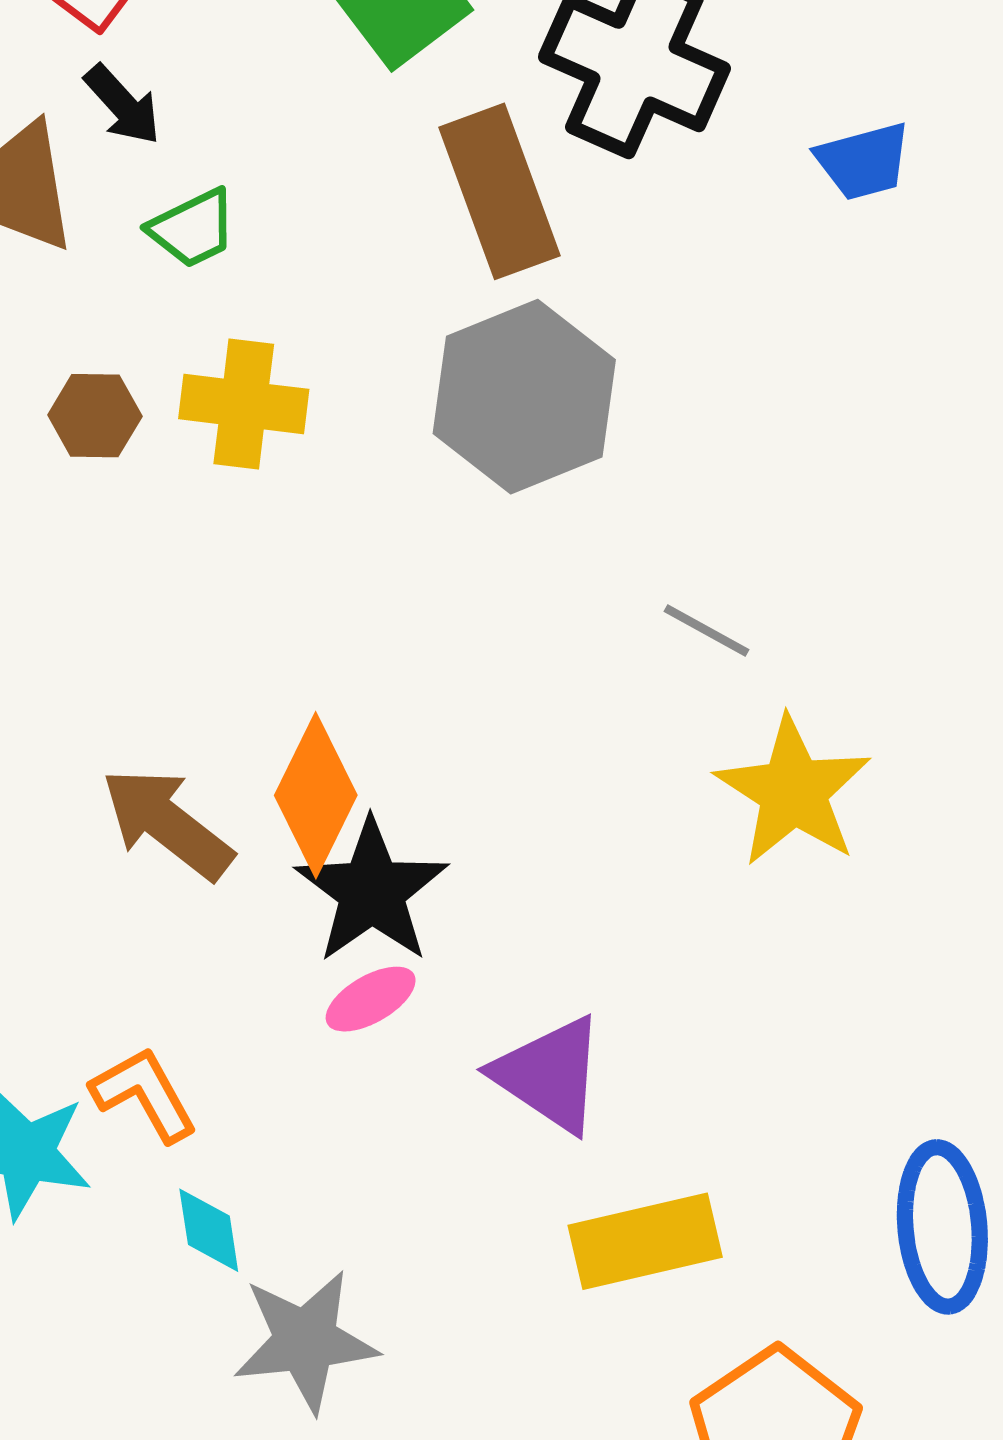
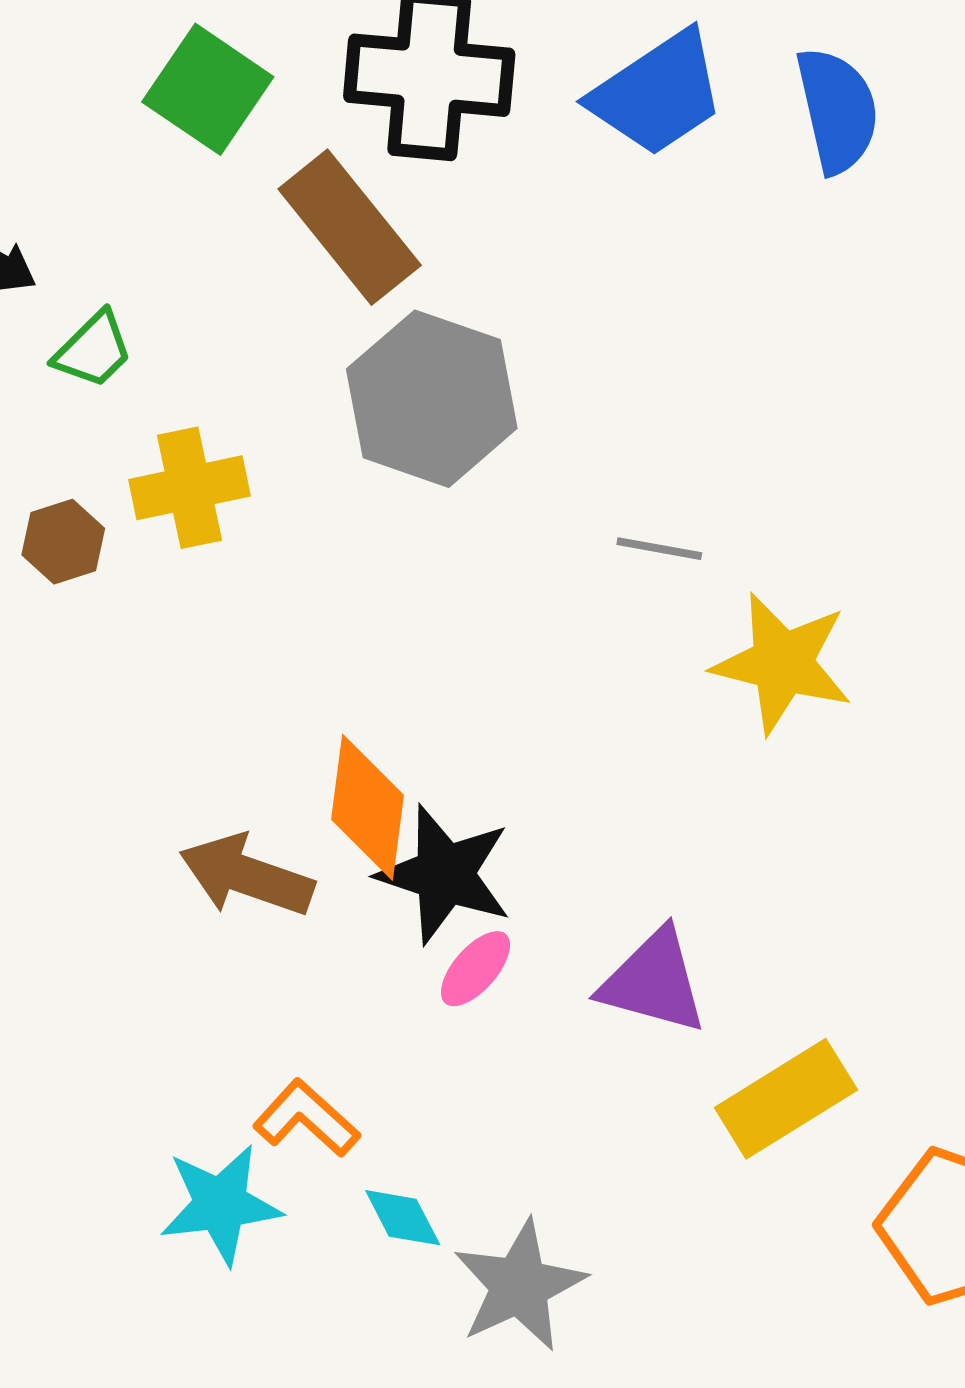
blue trapezoid: (863, 161) -> (658, 93), size x1.6

